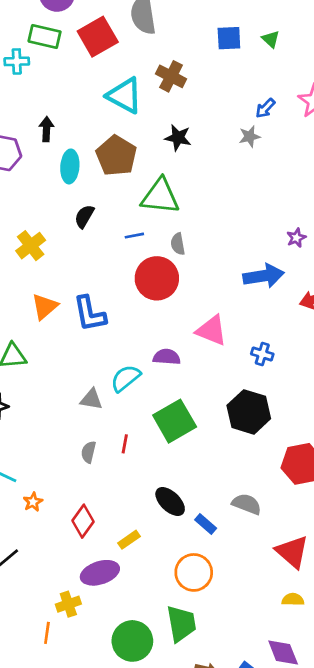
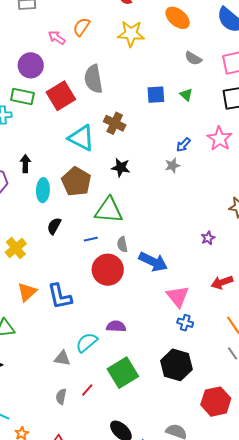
blue arrow: (264, 276) -> (153, 262), moved, turned 36
pink triangle: (211, 330) -> (178, 296), moved, turned 30
red line: (125, 444) -> (87, 390), turned 32

